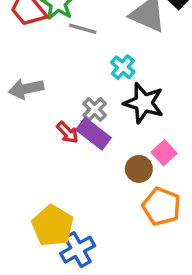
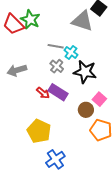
gray line: (83, 29) -> (56, 46), moved
gray cross: (95, 109) -> (57, 66), moved
yellow pentagon: (53, 226) -> (39, 131), moved

